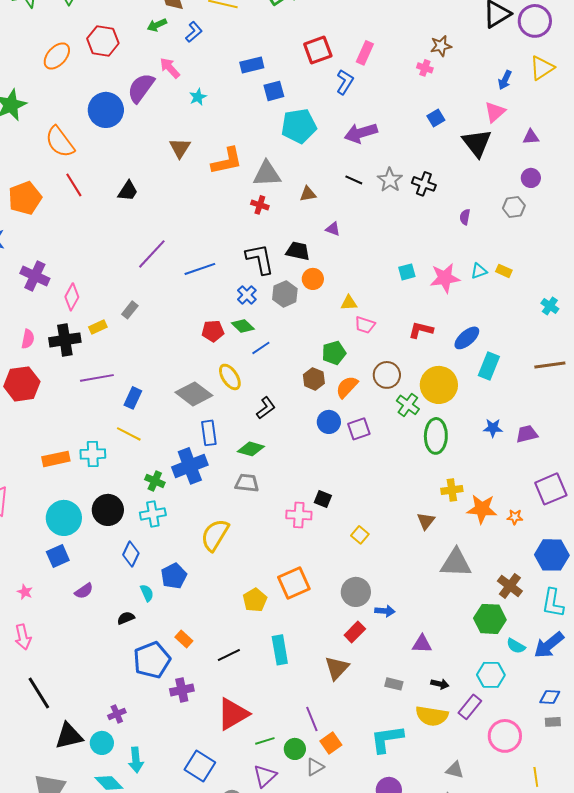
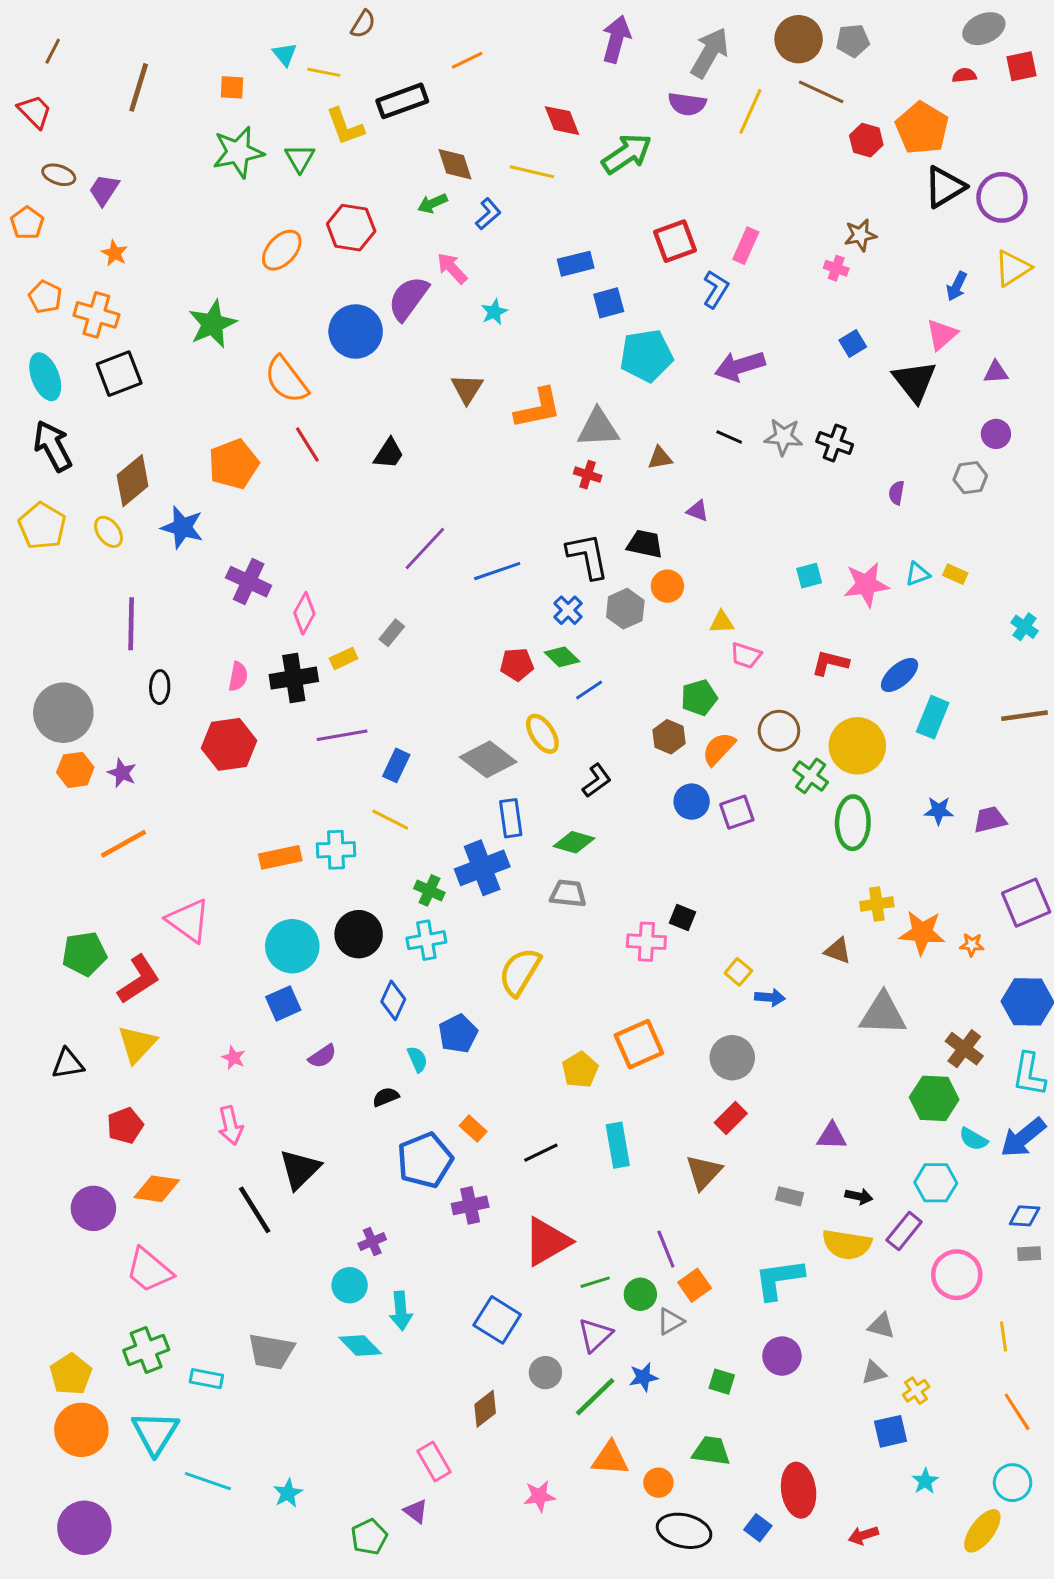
gray star: (390, 180) -> (783, 437), turned -30
brown triangle: (426, 521) -> (838, 951), turned -48
blue arrow: (385, 611) -> (770, 997), moved
black triangle: (69, 736) -> (300, 1169), moved, turned -32

